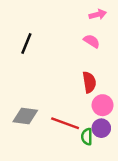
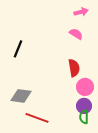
black line: (26, 44) -> (18, 49), moved
red line: (65, 123) -> (37, 118), moved
green semicircle: (87, 137) -> (84, 117), moved

